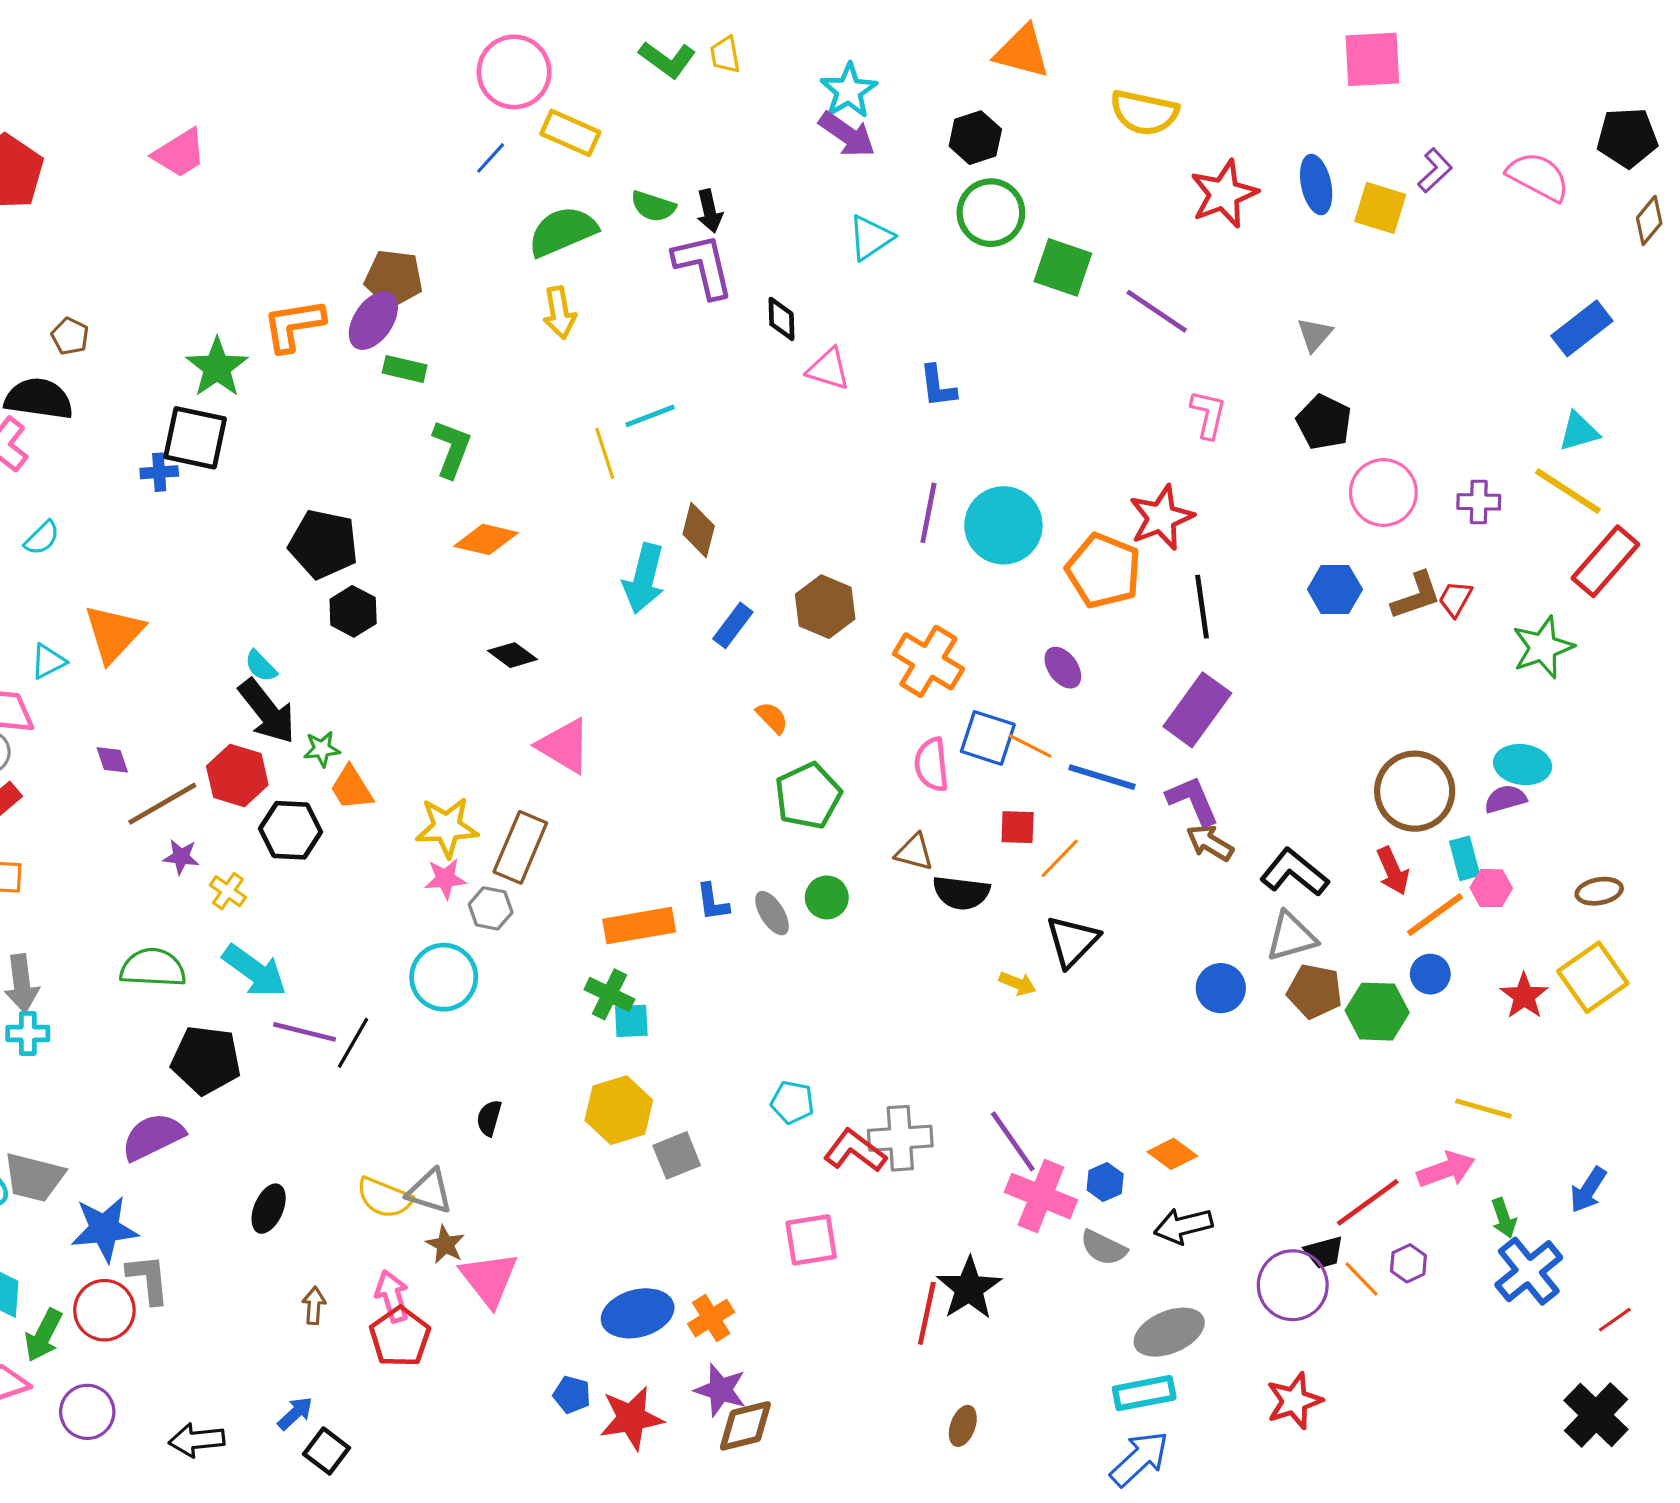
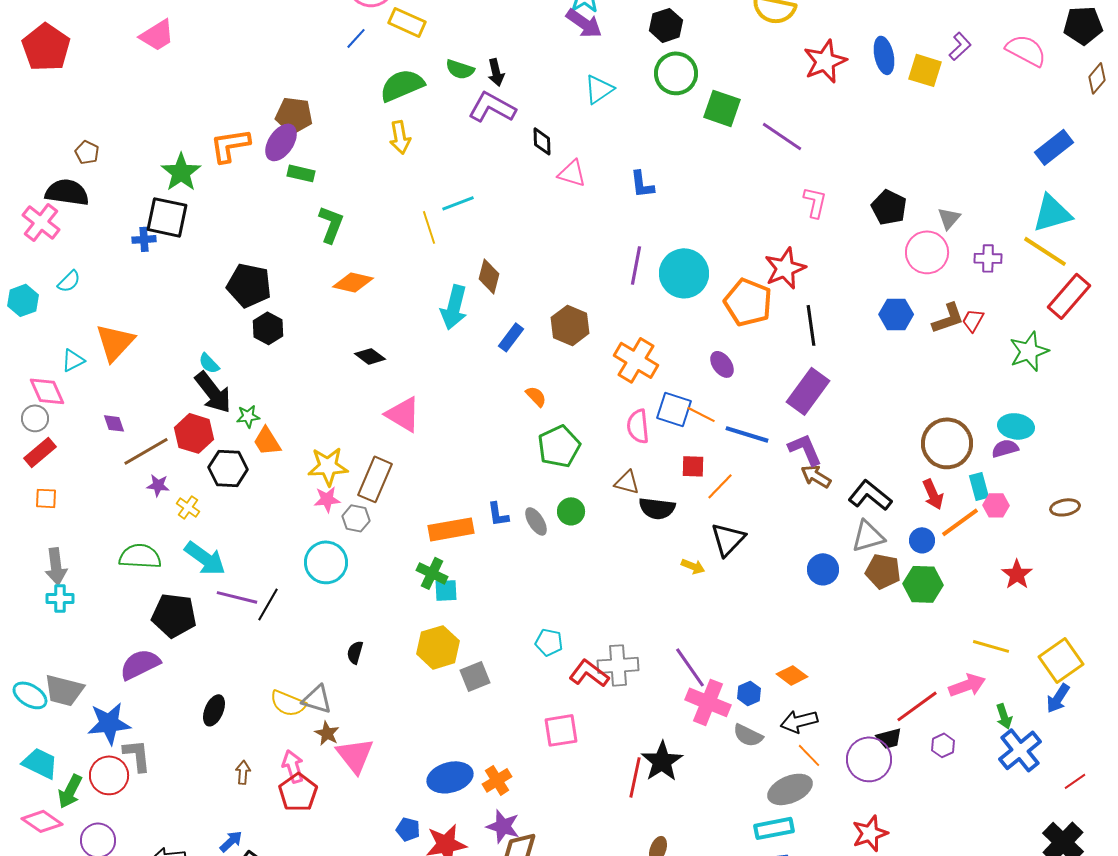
purple L-shape: (703, 266) -> (492, 107), turned -48
gray triangle: (1315, 335) -> (949, 218), moved
cyan triangle: (1579, 432) -> (1052, 213), size x1.5
blue circle: (1430, 974) -> (922, 540), moved
yellow square: (1593, 977) -> (1061, 660), moved
orange line: (1361, 1279) -> (809, 755), moved

